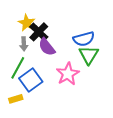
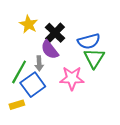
black cross: (39, 32) -> (55, 33), moved
gray arrow: (24, 44) -> (39, 63), moved
pink star: (68, 74) -> (72, 78), turned 30

